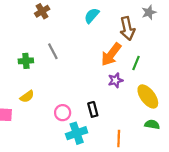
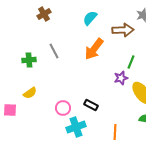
brown arrow: (127, 29) -> (123, 30), turned -80
orange arrow: (111, 54) -> (94, 49), moved
purple star: (115, 80) -> (121, 78), moved
black rectangle: (93, 109) -> (91, 105), turned -48

